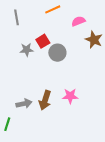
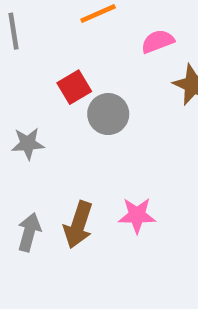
gray star: (27, 50) -> (28, 144), moved
gray arrow: (24, 104) -> (29, 232), turned -63

